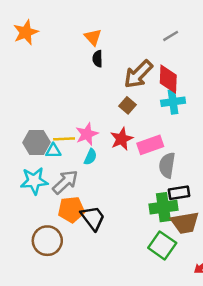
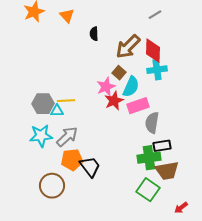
orange triangle: (93, 37) -> (67, 16), moved
pink star: (87, 134) -> (106, 87), moved
cyan semicircle: (90, 157) -> (131, 87), moved, size x1.5

